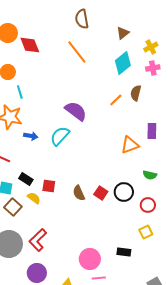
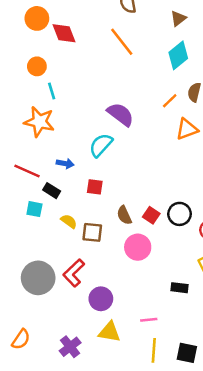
blue arrow: (31, 136) -> (65, 164), moved
orange triangle: (130, 145) -> (187, 129), moved
black rectangle: (26, 179) -> (52, 191), moved
red square: (49, 186) -> (95, 187), moved
brown square: (13, 207) -> (92, 232), moved, turned -36
pink circle: (90, 259) -> (138, 247), moved
purple circle: (37, 273) -> (101, 299), moved

